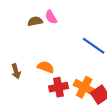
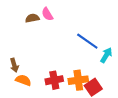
orange semicircle: (46, 67) -> (23, 80), moved
orange cross: (84, 87) -> (78, 80), turned -36

